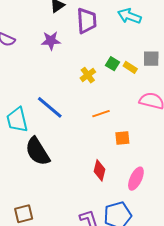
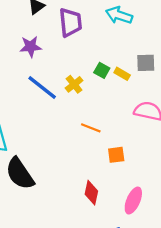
blue line: (50, 107) -> (42, 87), moved
orange line: (101, 114) -> (91, 128), turned 42

